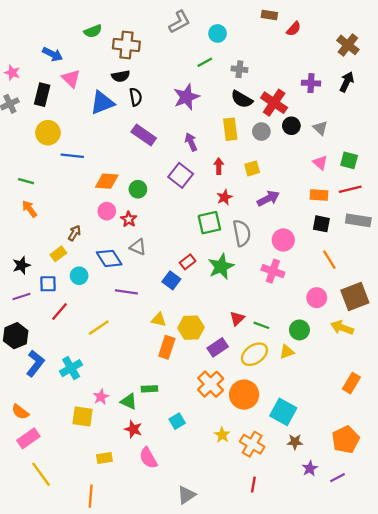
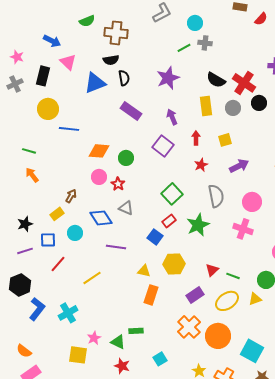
gray cross: (239, 69) -> (205, 43), moved
green square: (209, 223) -> (172, 194), moved, turned -30
yellow hexagon: (191, 328) -> (174, 264), moved

